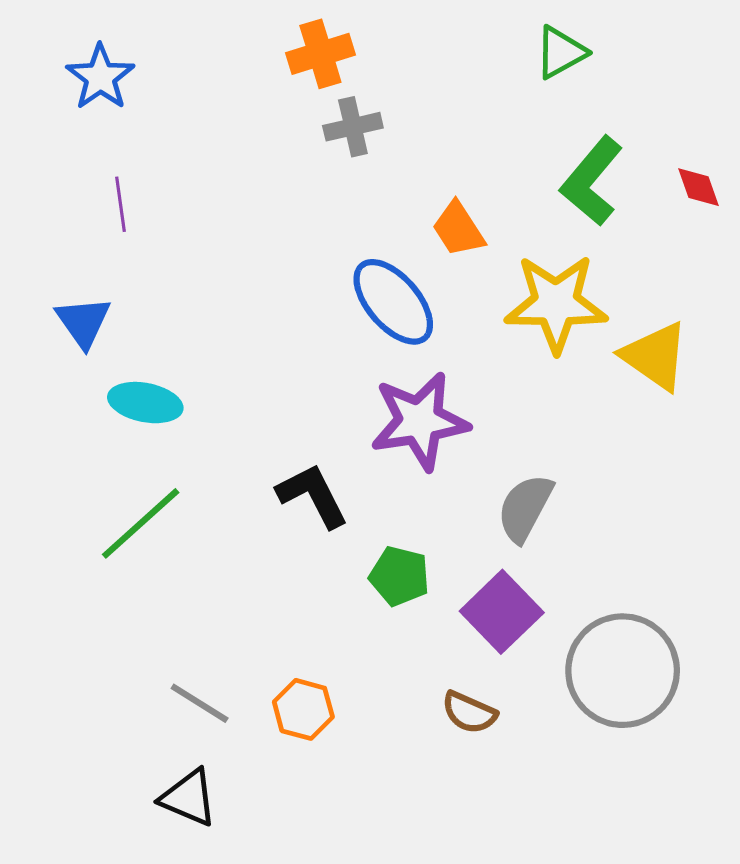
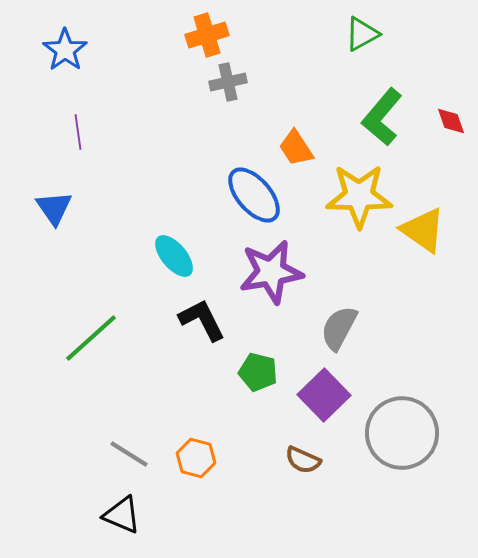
cyan ellipse: (145, 403) -> (174, 256), moved, turned 39

